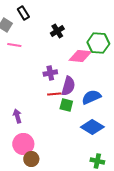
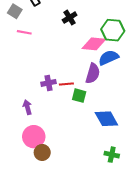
purple cross: (50, 73) -> (48, 83), moved
purple semicircle: (68, 86) -> (93, 73), moved
blue semicircle: (91, 97) -> (109, 58), moved
blue diamond: (92, 127) -> (106, 119), turned 30

